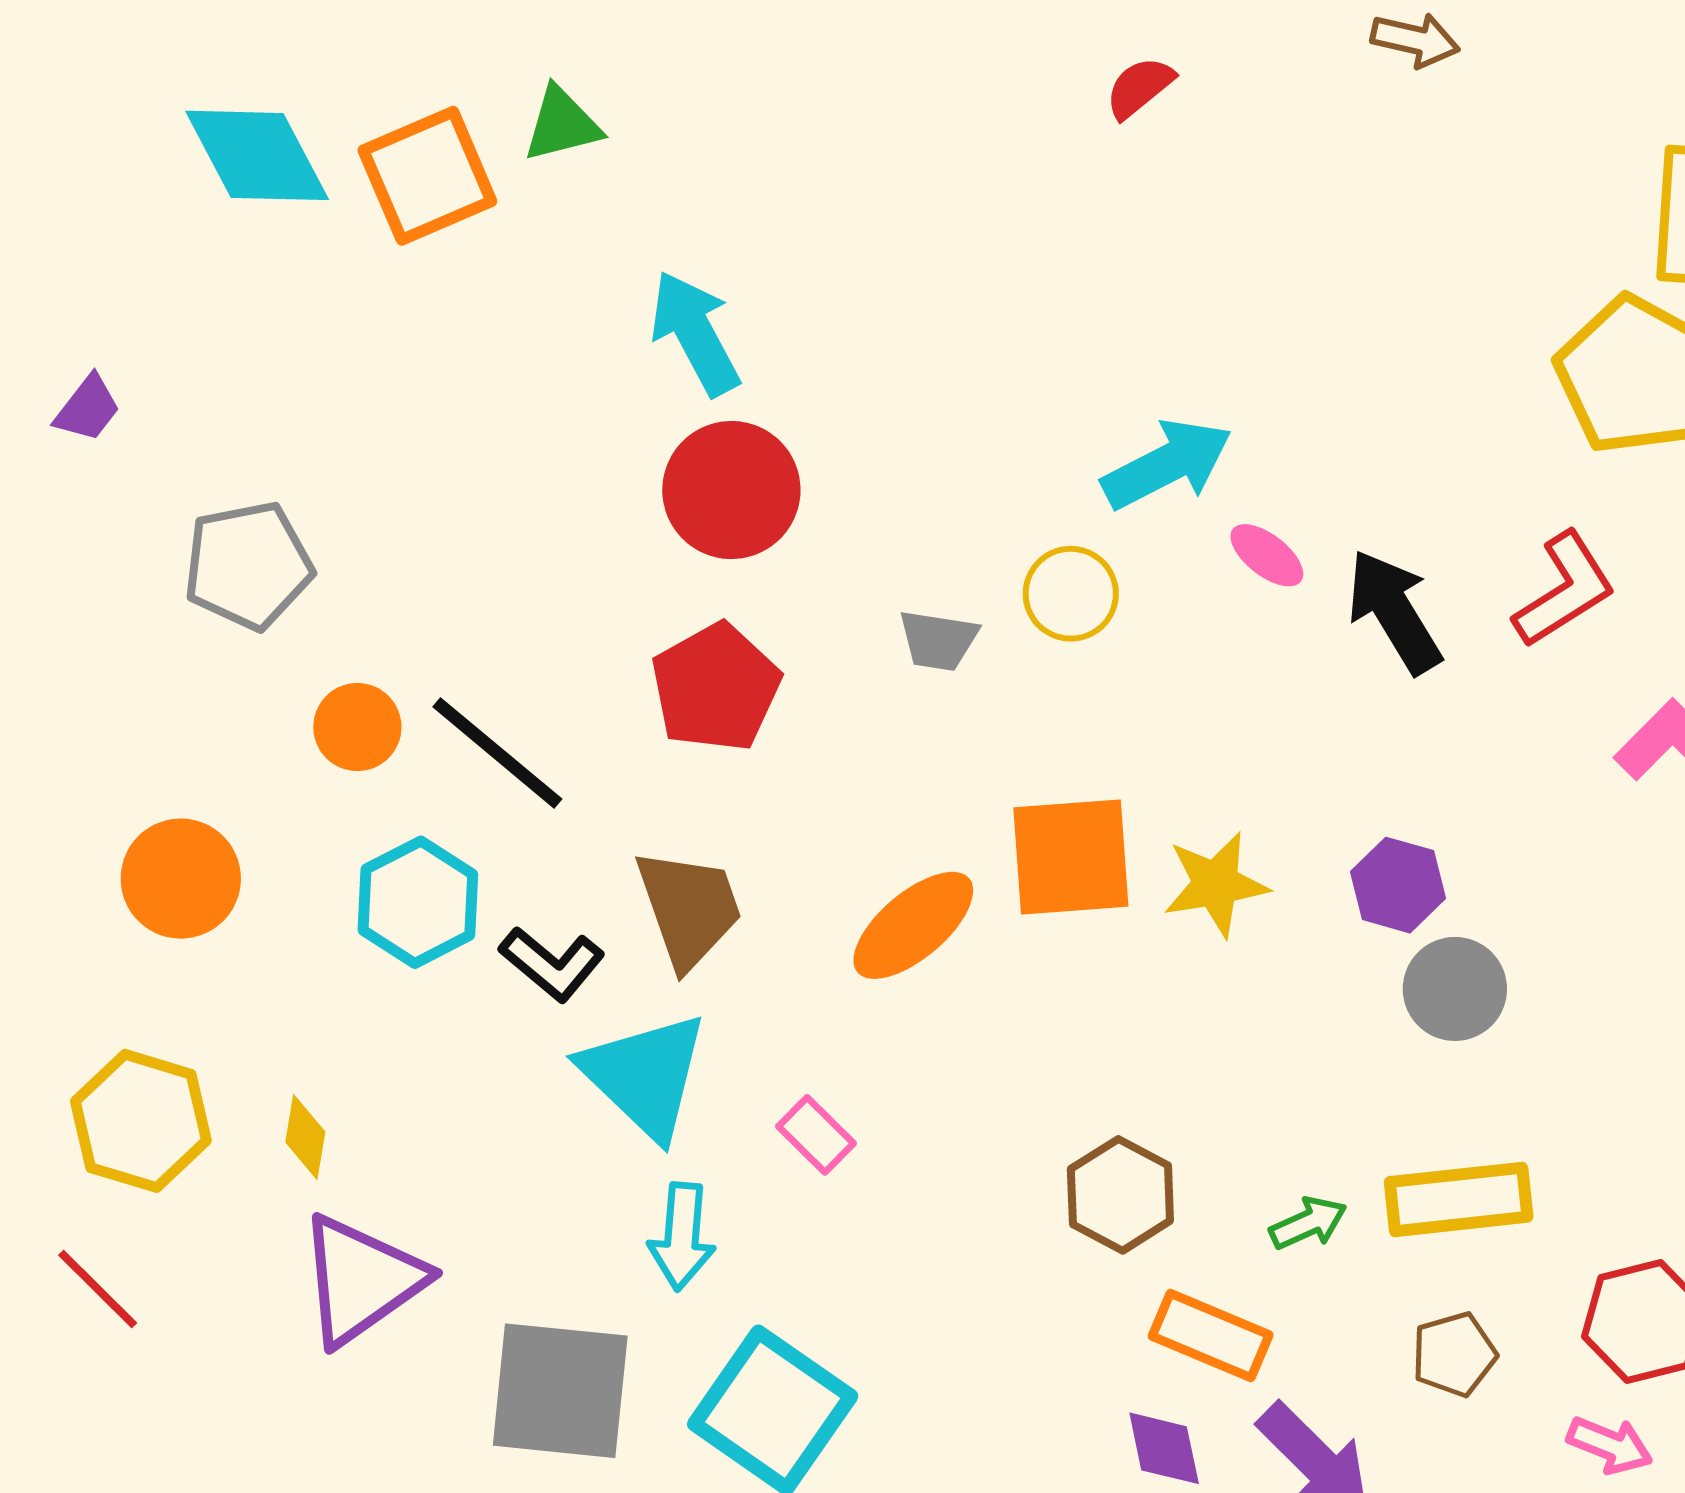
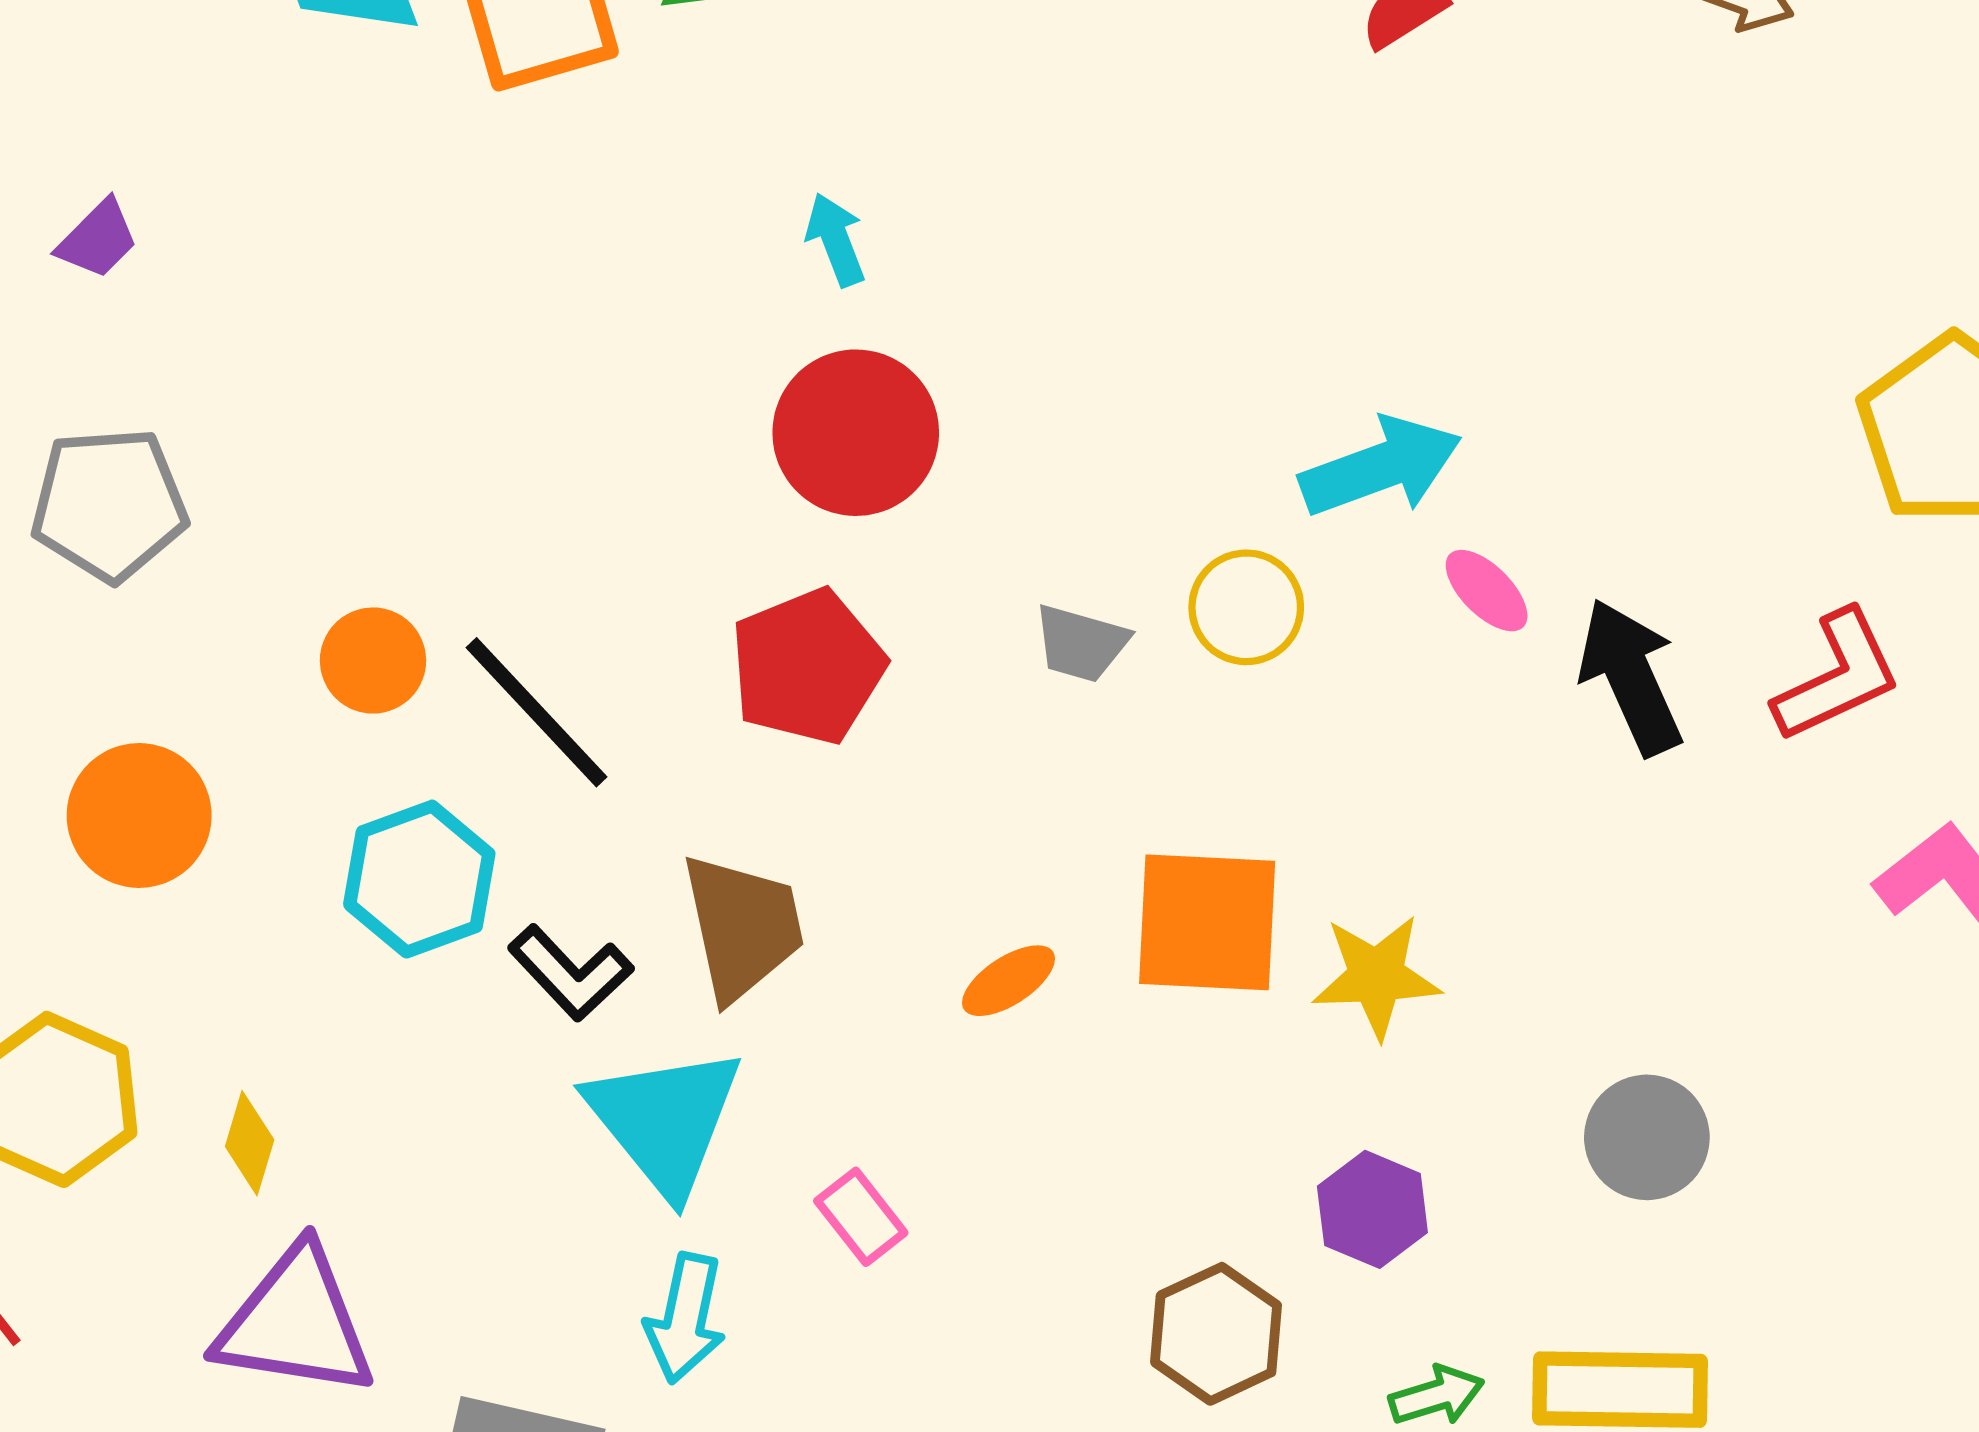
cyan arrow: (695, 333) -> (836, 240), size x0.6
gray pentagon: (248, 565) -> (109, 504), moved
purple hexagon: (1398, 885) -> (1372, 1209), moved
orange ellipse: (913, 925) -> (1009, 981), size x0.6
purple triangle: (361, 1280) -> (295, 1322), turned 37

